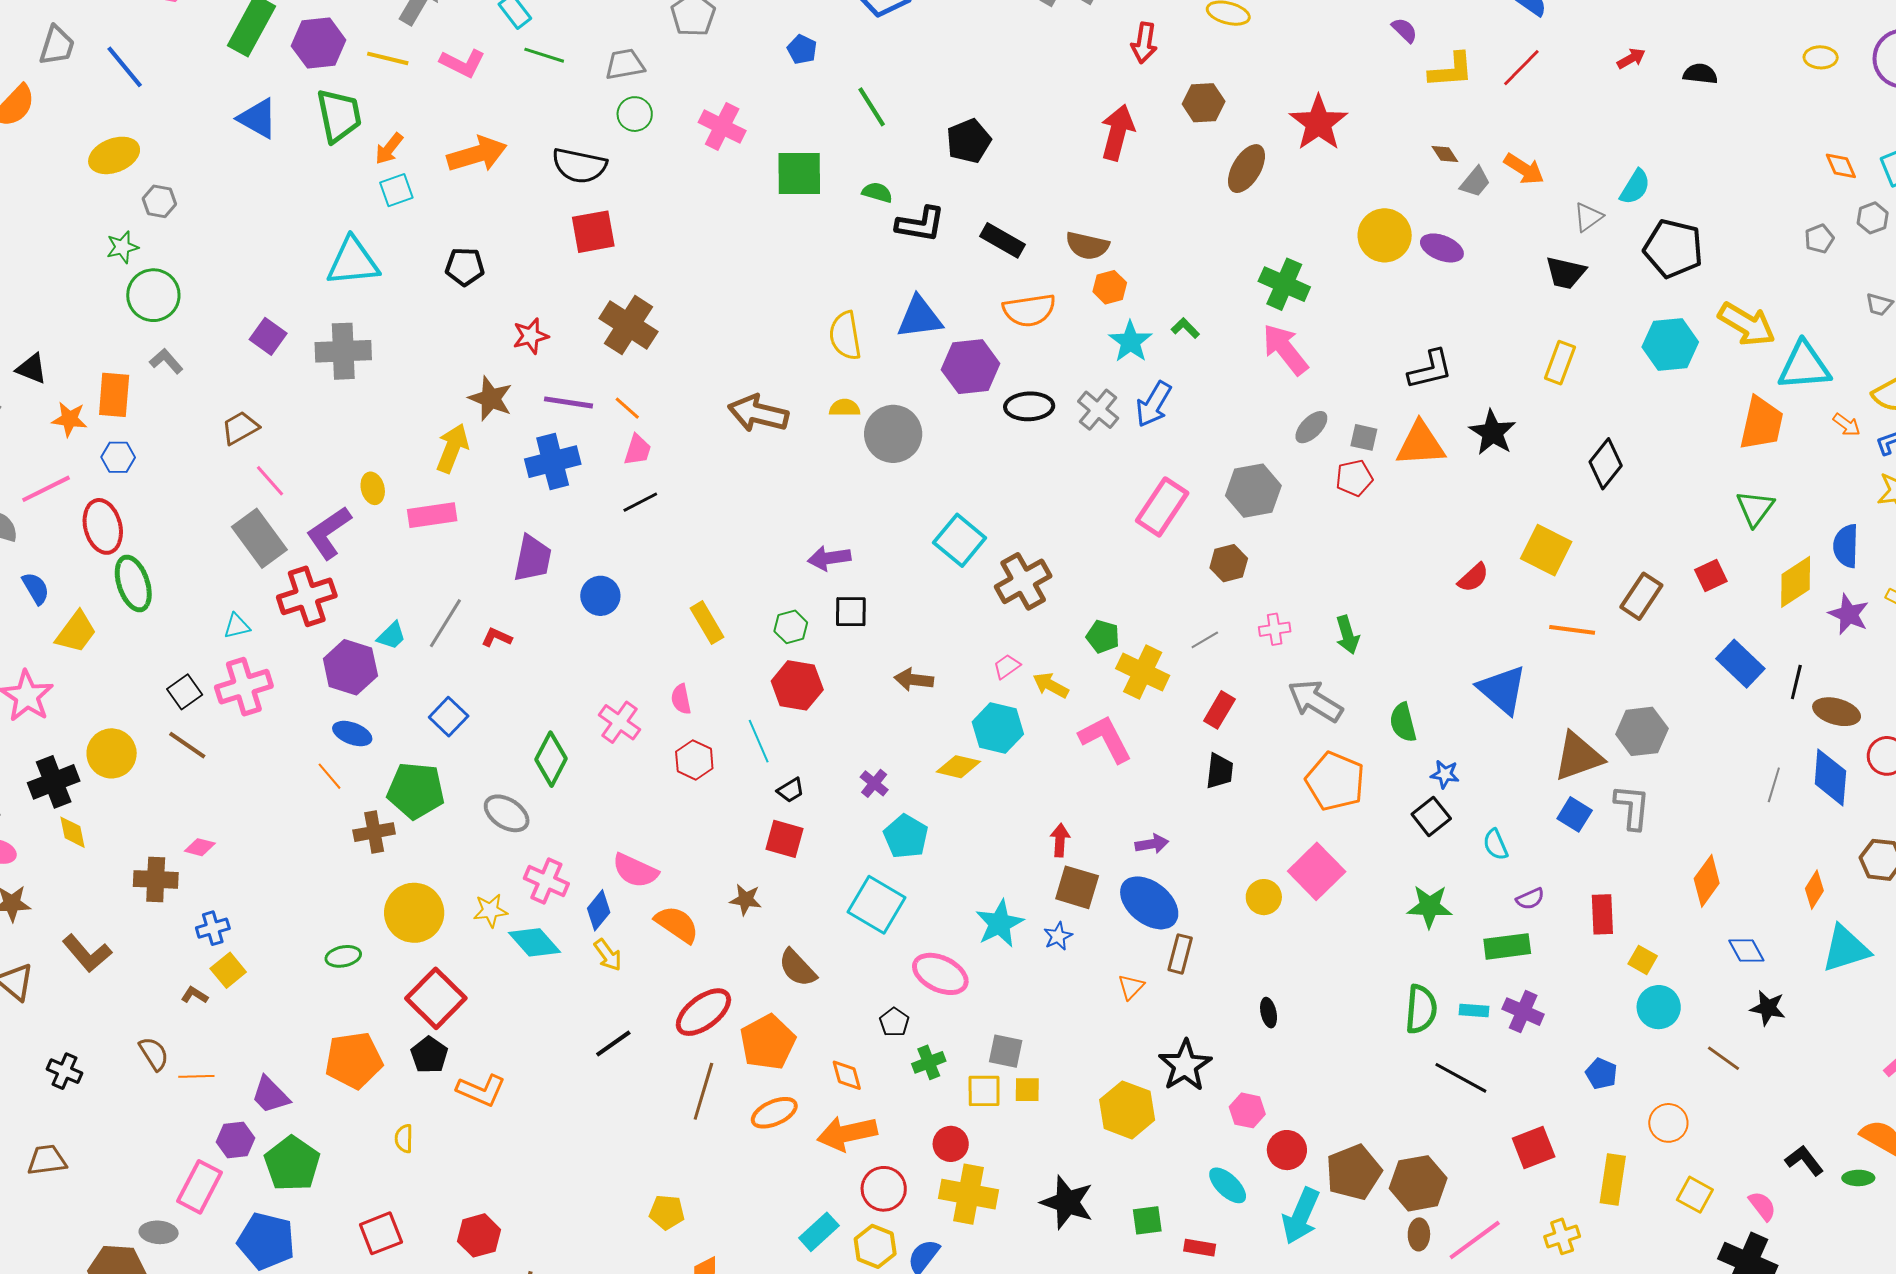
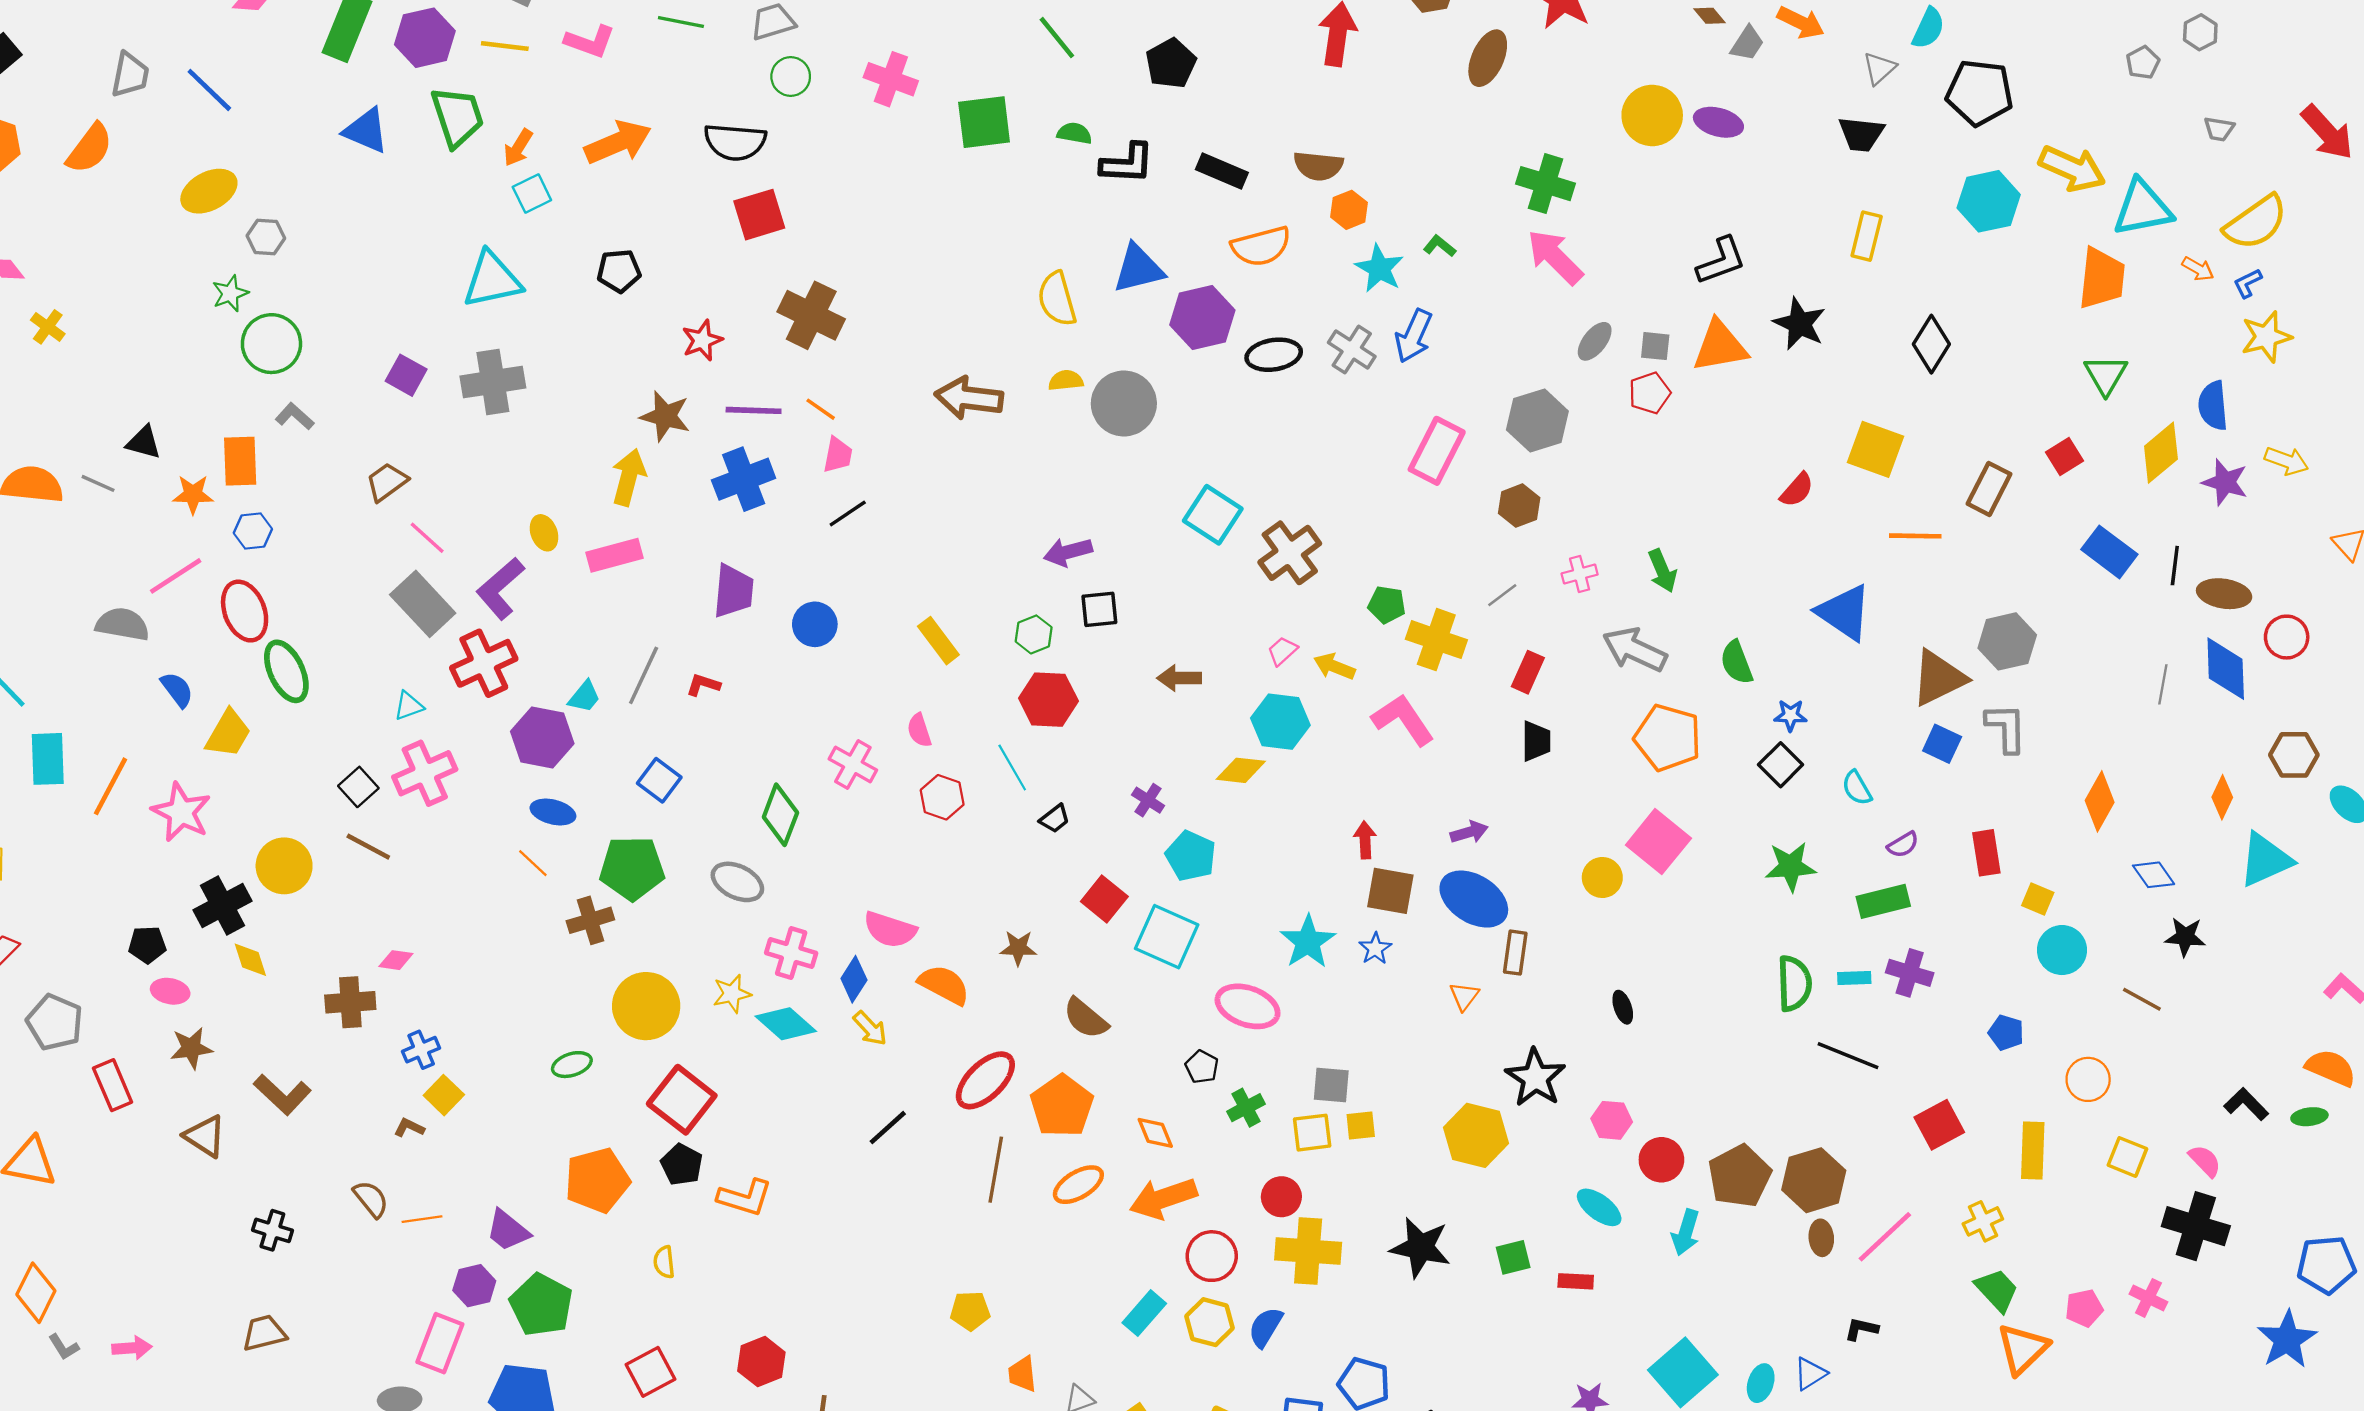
red square: (784, 839) -> (1104, 899), moved, turned 30
cyan arrow: (1301, 1216) -> (1686, 1232), size x0.7

